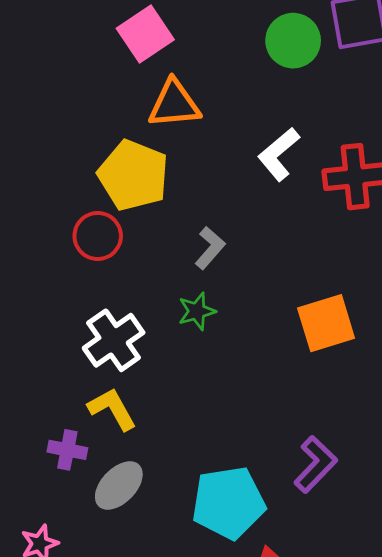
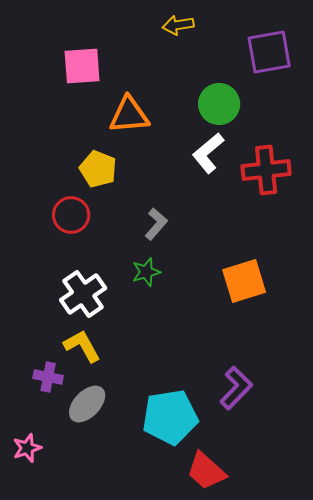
pink square: (145, 34) -> (82, 66), moved, turned 30
green circle: (293, 41) -> (219, 104), moved
yellow pentagon: (133, 175) -> (98, 169), size x0.7

